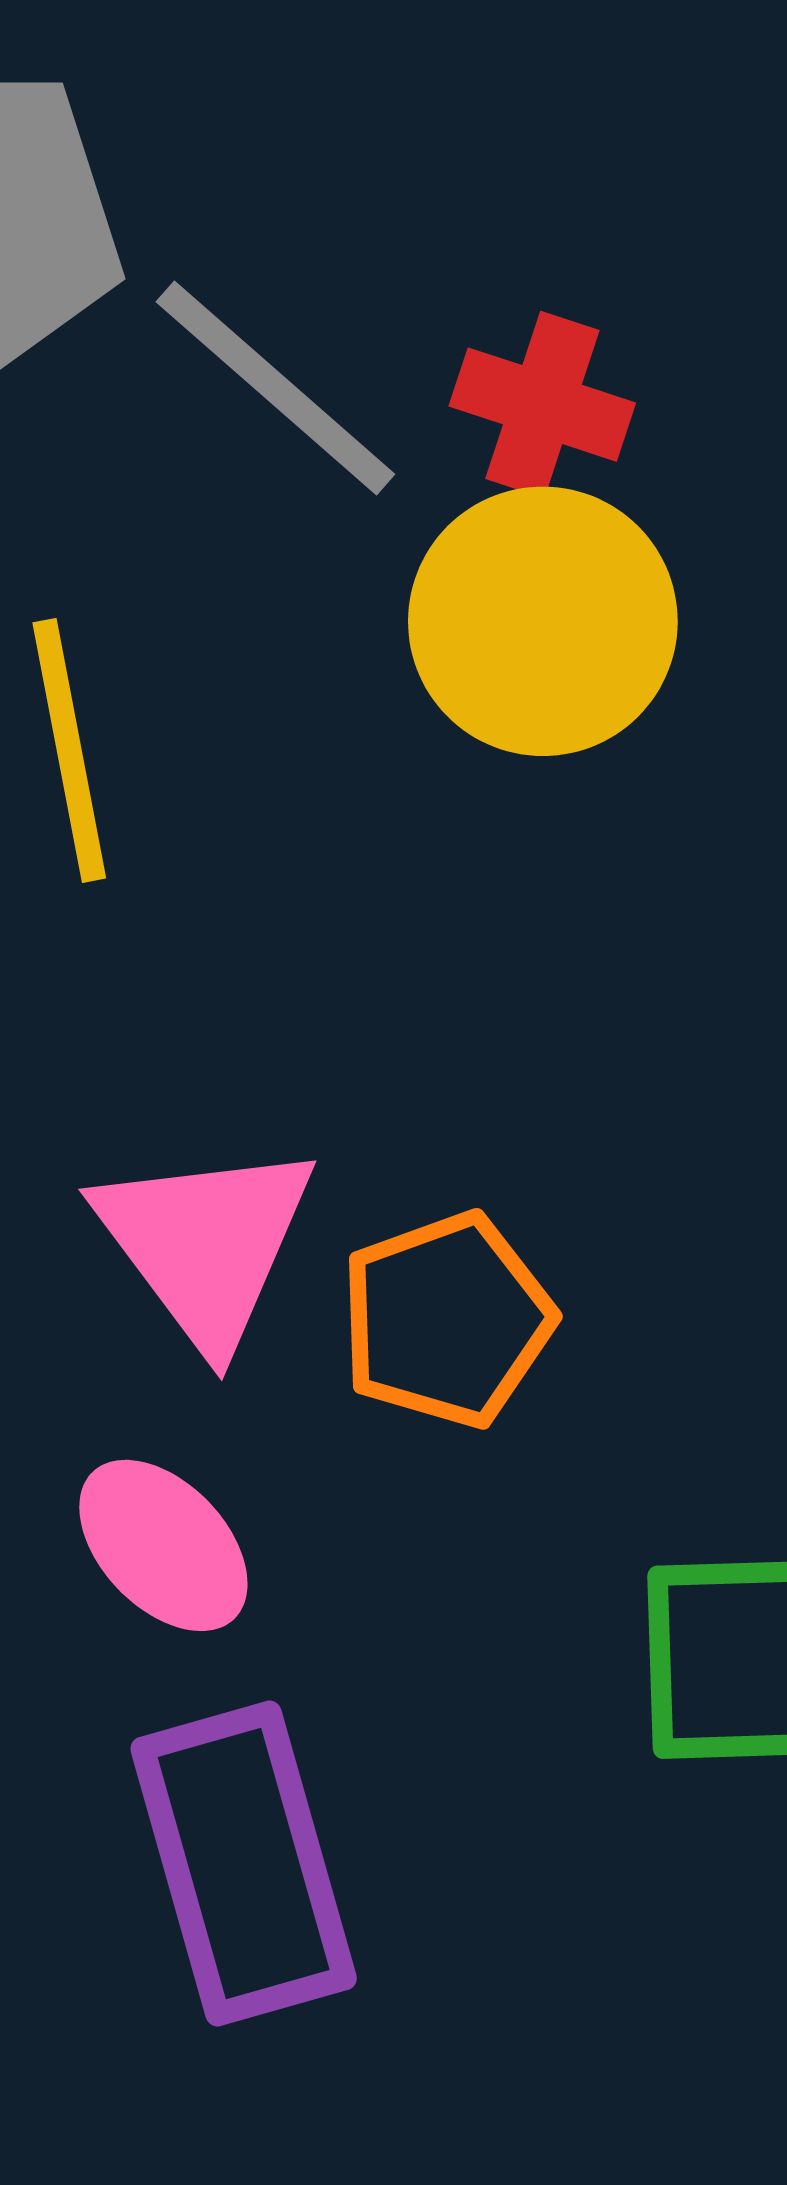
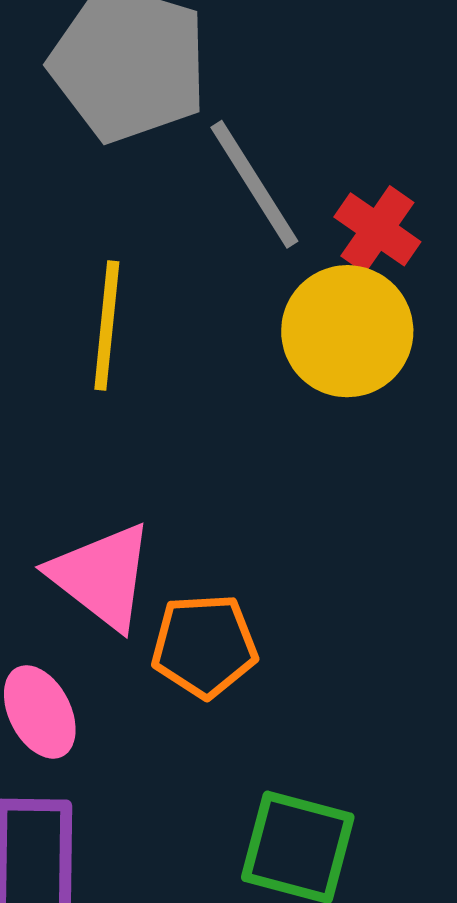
pink triangle: (205, 1244) -> (102, 576), turned -32

